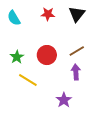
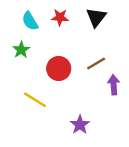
cyan semicircle: (14, 18) -> (30, 21), moved
green star: (17, 57) -> (21, 50), moved
purple arrow: (76, 72) -> (114, 85), moved

